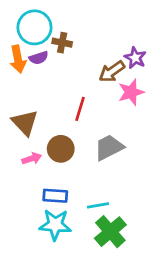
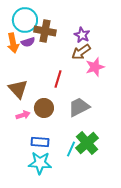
brown cross: (62, 43) -> (45, 31), size x1.5
purple star: (135, 58) -> (82, 35), moved
cyan line: (98, 205) -> (71, 149), turned -56
green cross: (110, 232) -> (87, 143), moved

